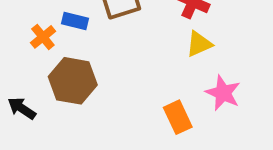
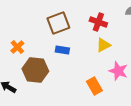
blue rectangle: (75, 21) -> (62, 50), moved

